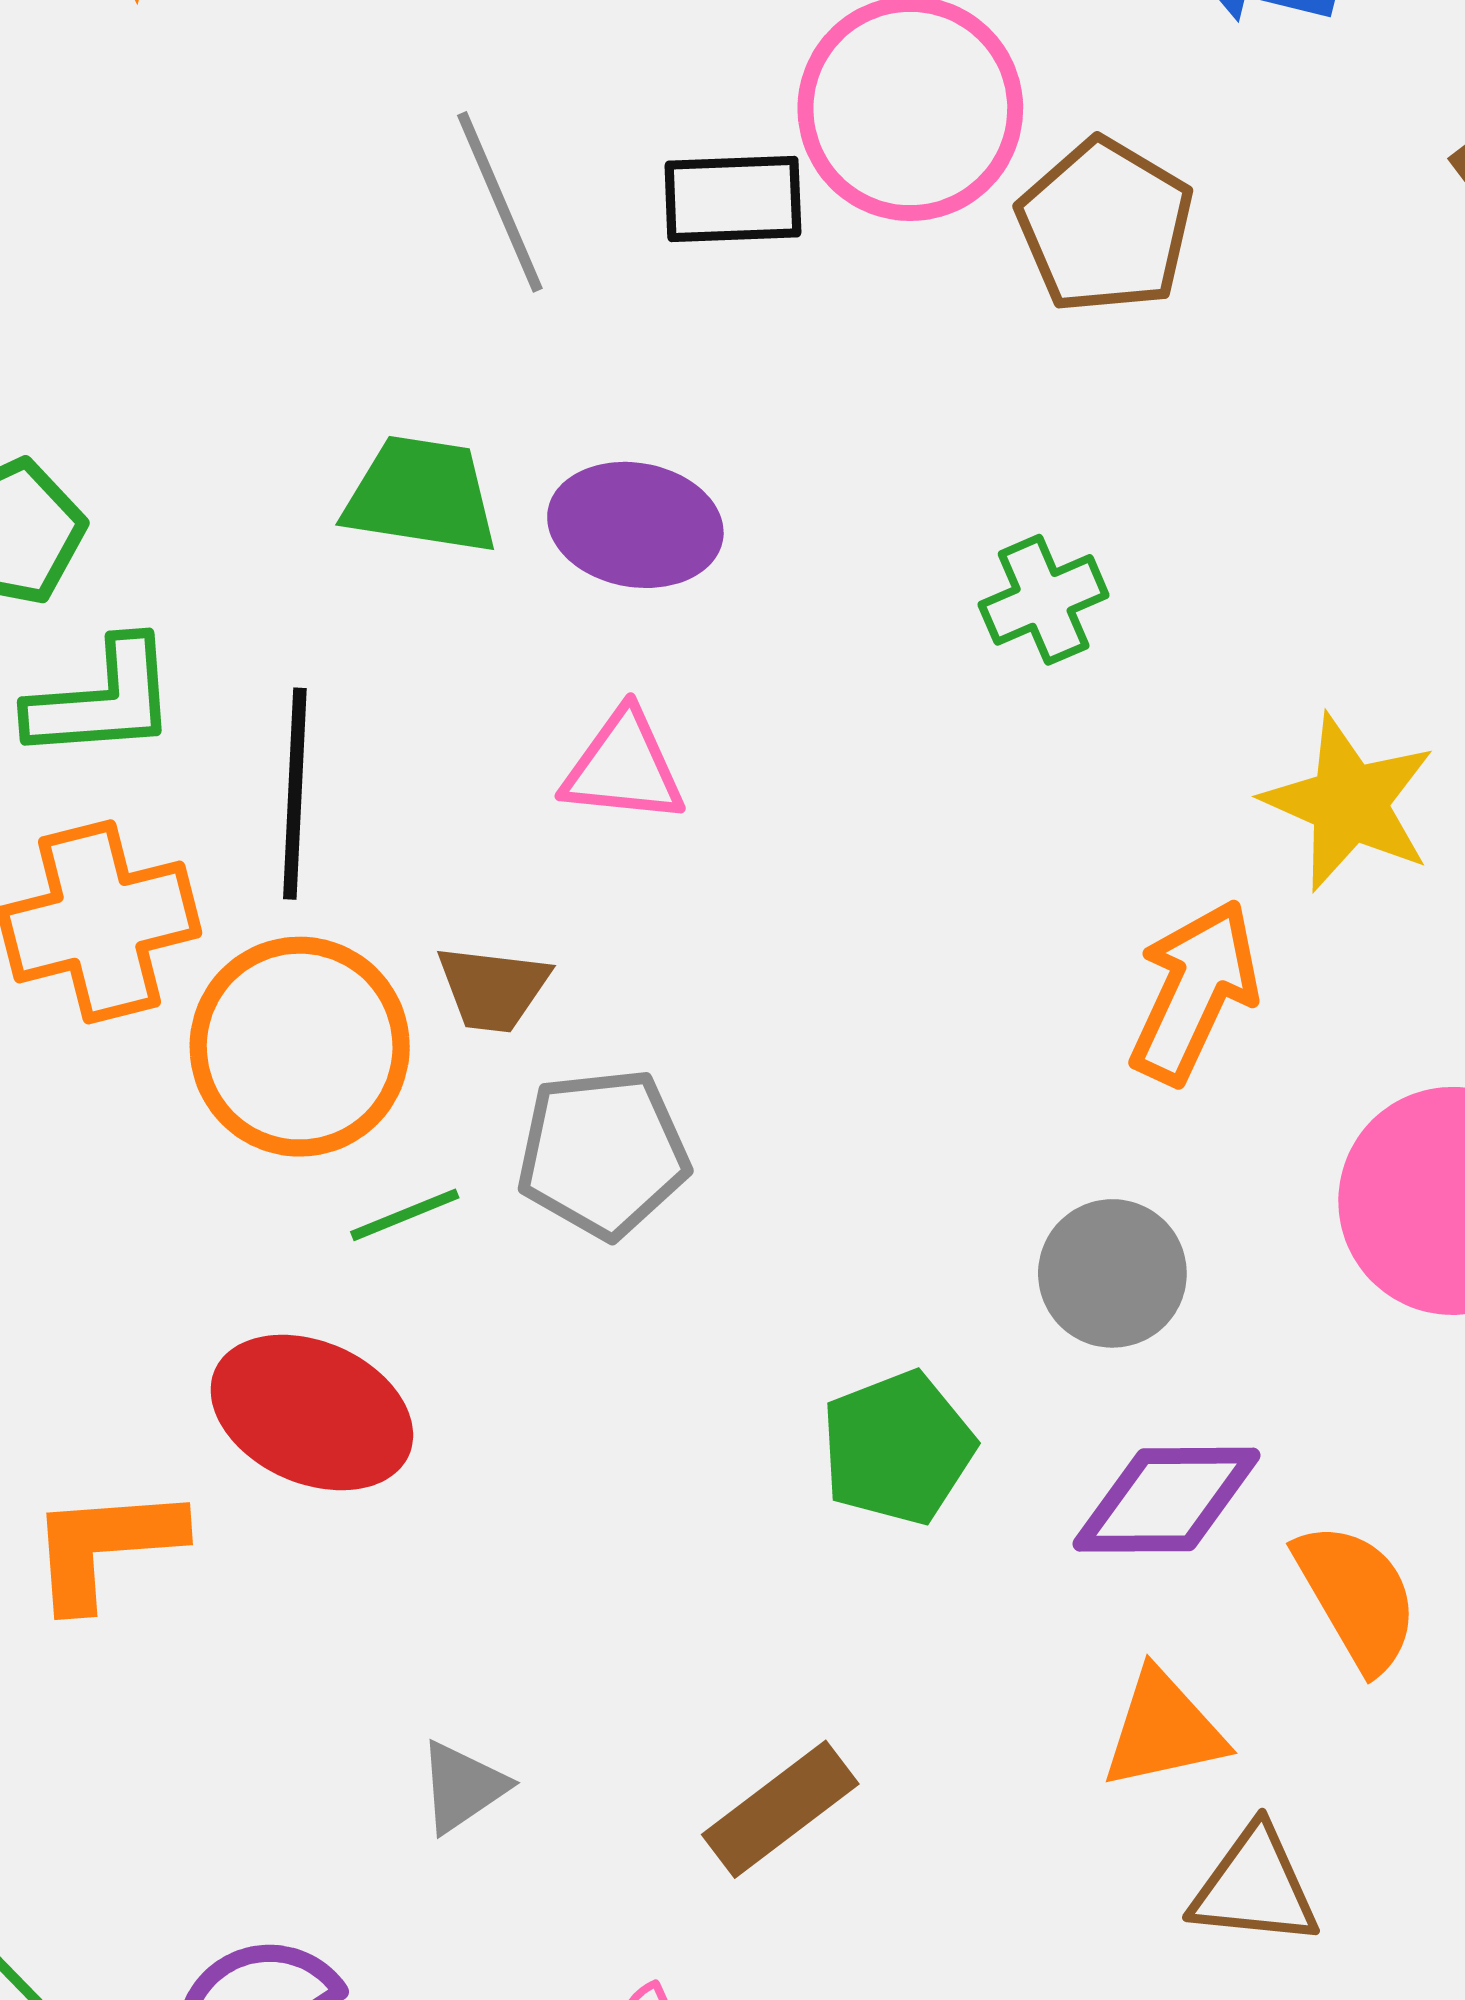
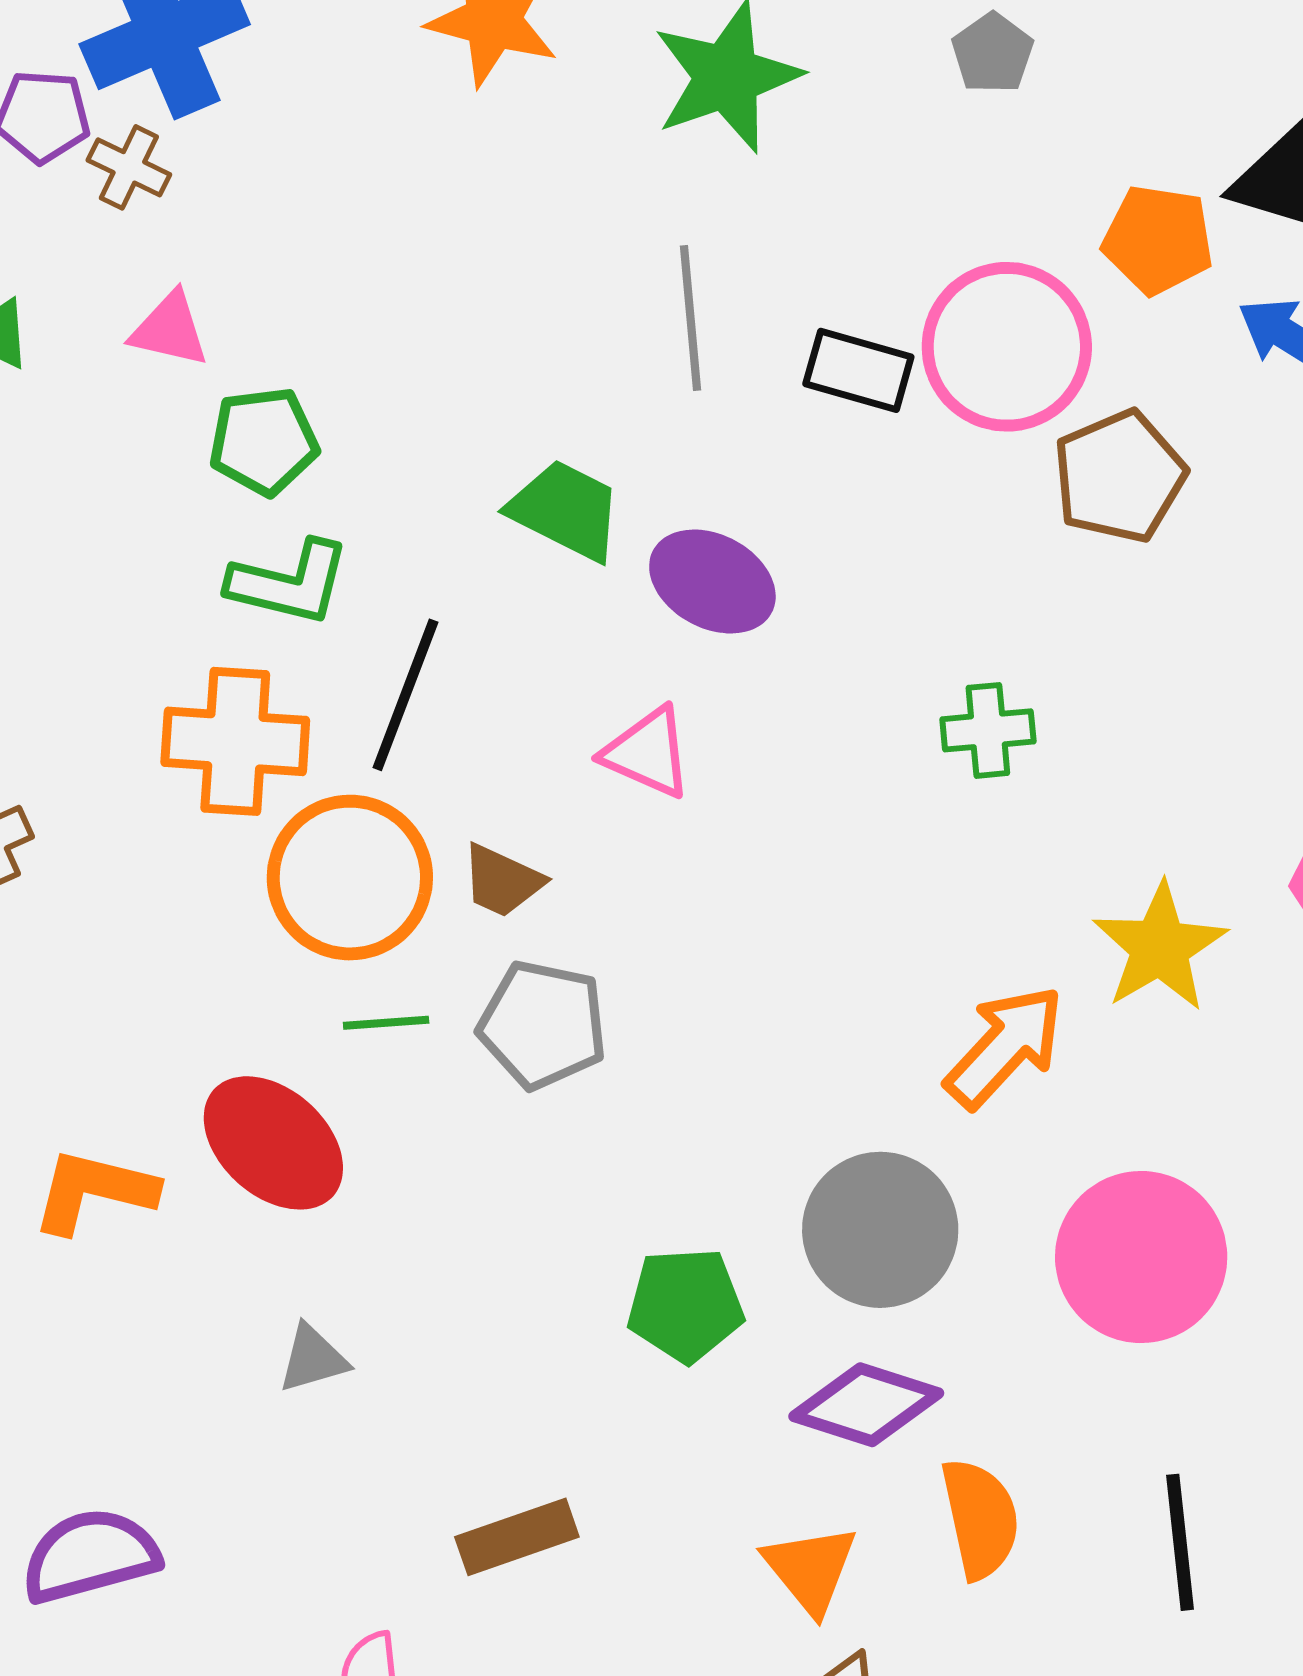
gray circle: (1112, 1273) -> (880, 1230), size x1.4
orange triangle: (1164, 1730) -> (810, 1569), turned 45
gray triangle: (462, 1787) -> (313, 1359), moved

